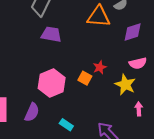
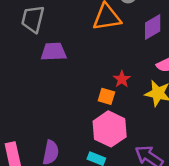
pink hexagon: (52, 83) -> (110, 129), moved

